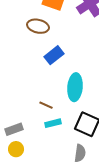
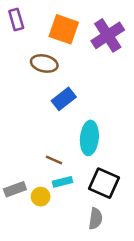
yellow circle: (16, 149) -> (41, 197), moved

